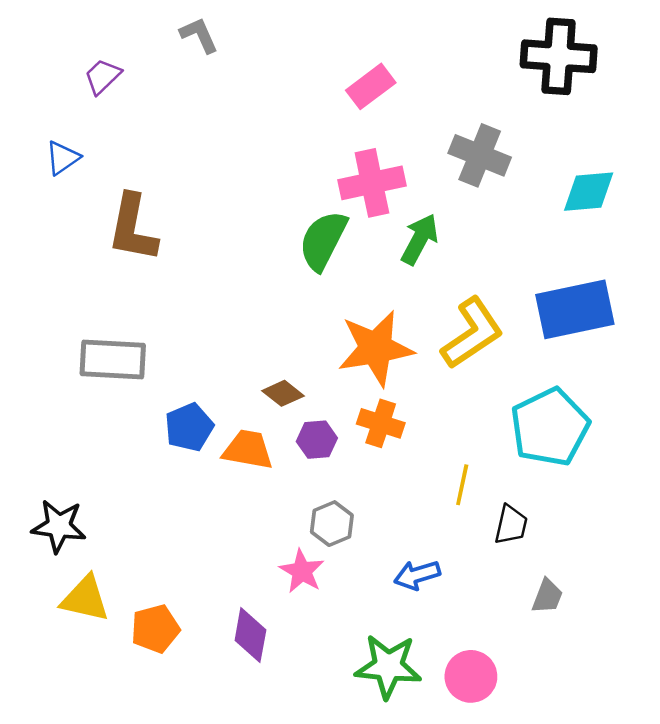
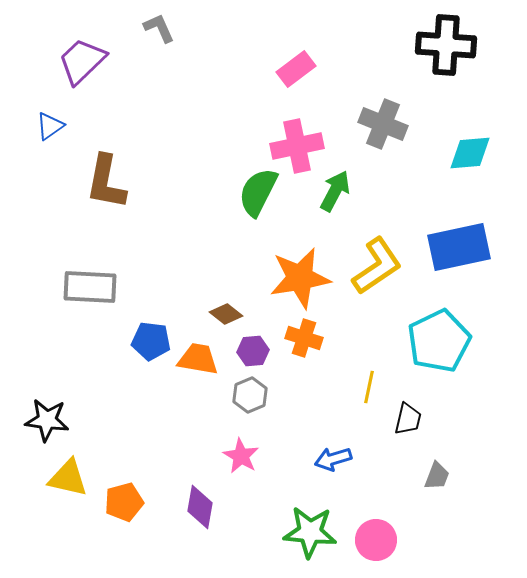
purple trapezoid: (103, 76) -> (82, 61), size x1.6
blue pentagon: (189, 427) -> (151, 341), turned 30
gray hexagon: (332, 524) -> (250, 395), moved

